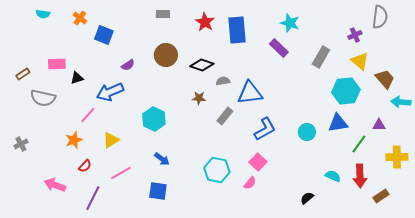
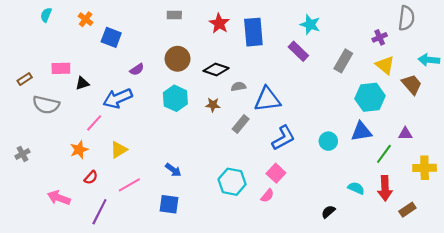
cyan semicircle: (43, 14) -> (46, 15), turned 104
cyan arrow: (401, 102) -> (429, 60), moved
cyan hexagon: (154, 119) -> (175, 98), moved

